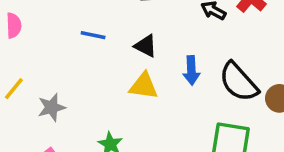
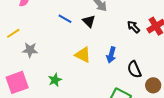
black triangle: (146, 46) -> (89, 21), moved
black semicircle: (239, 82) -> (134, 69), size x0.7

